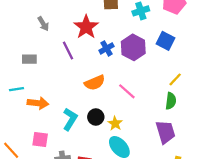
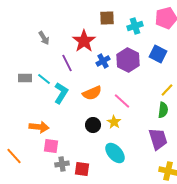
gray rectangle: (29, 59) -> (25, 78), moved
cyan line: (16, 89) -> (44, 79), moved, turned 48
orange arrow: (38, 103) -> (39, 127), moved
cyan L-shape: (70, 119) -> (61, 93), moved
yellow star: (115, 123) -> (114, 122), moved
pink square: (40, 140) -> (51, 146), moved

